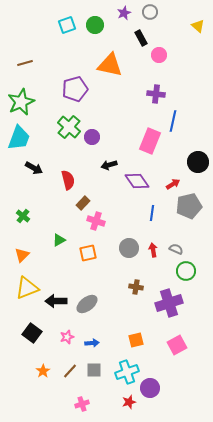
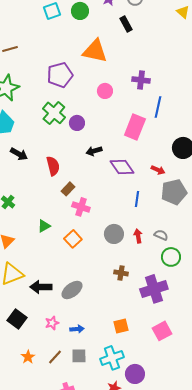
pink circle: (159, 55) -> (105, 91), moved
red arrow: (173, 184) -> (158, 170), turned 56
orange square: (88, 253) -> (73, 239), turned -30

